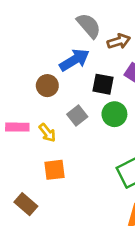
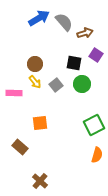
blue arrow: (74, 60) -> (39, 18), moved
yellow arrow: (47, 133) -> (35, 82), moved

